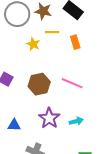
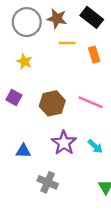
yellow star: (33, 44) -> (24, 62), moved
cyan arrow: (76, 121) -> (95, 146), turned 56

